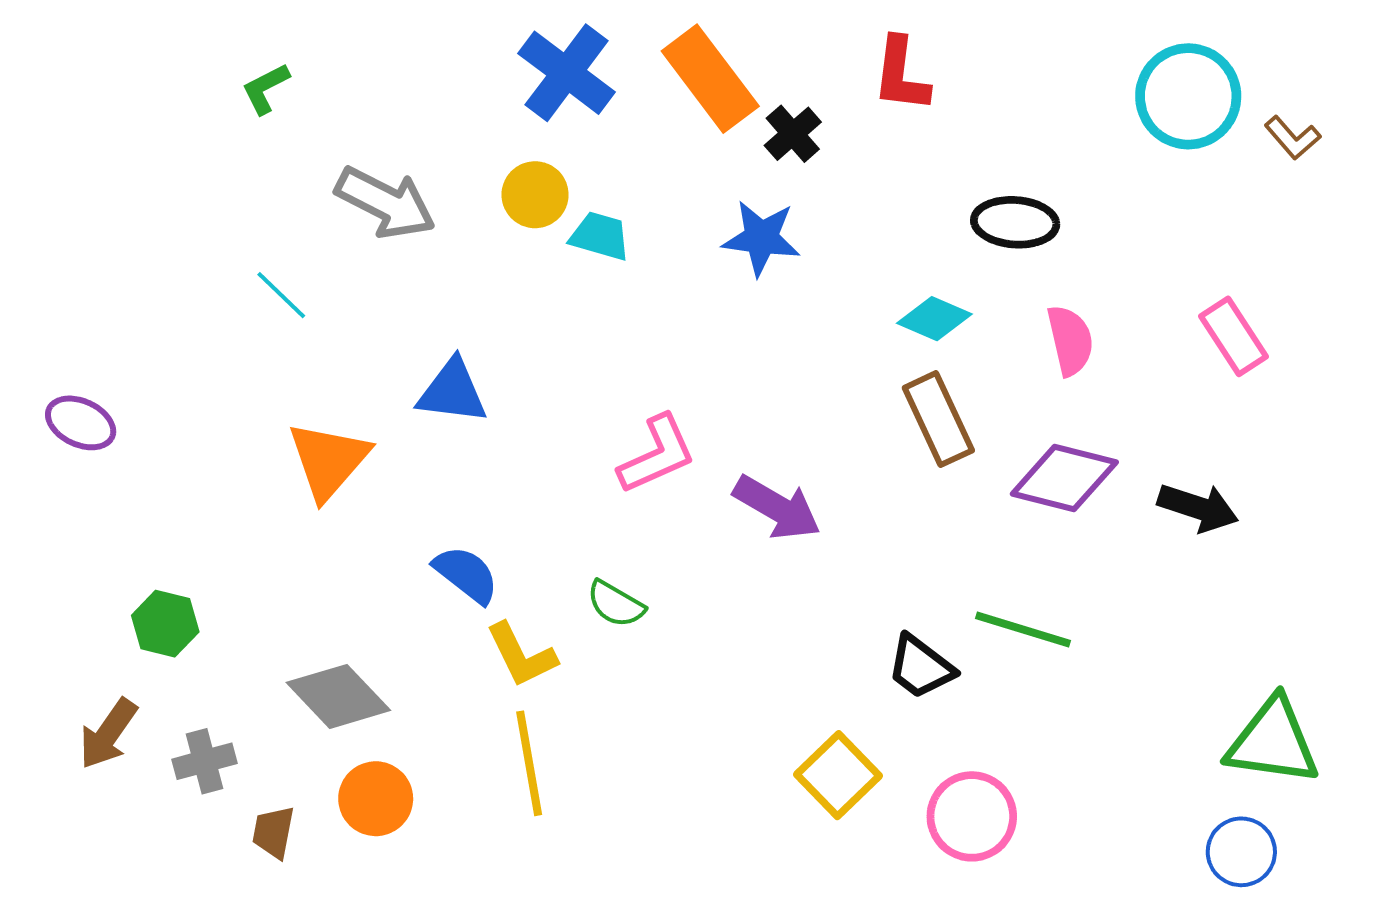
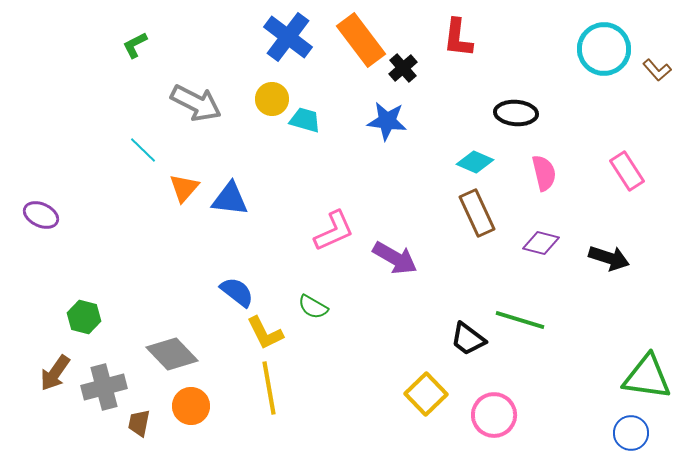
orange triangle: (328, 460) -> (184, 188), moved, size x0.7
purple diamond: (1064, 478) -> (541, 243), size x0.7
gray cross: (205, 761) -> (104, 387), size x1.4

